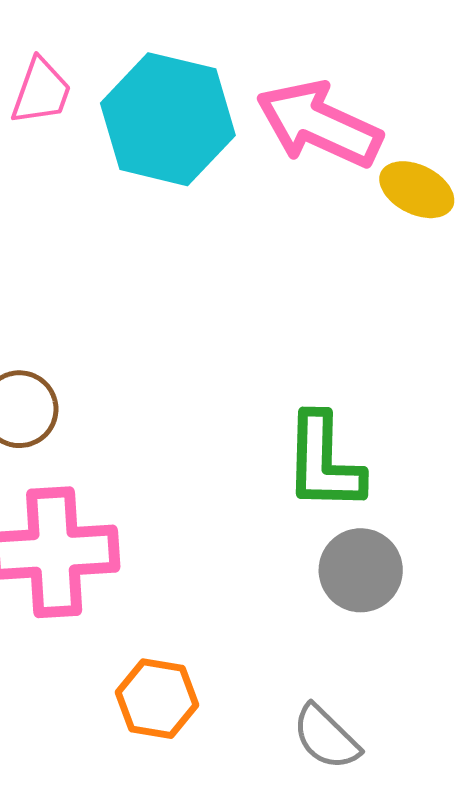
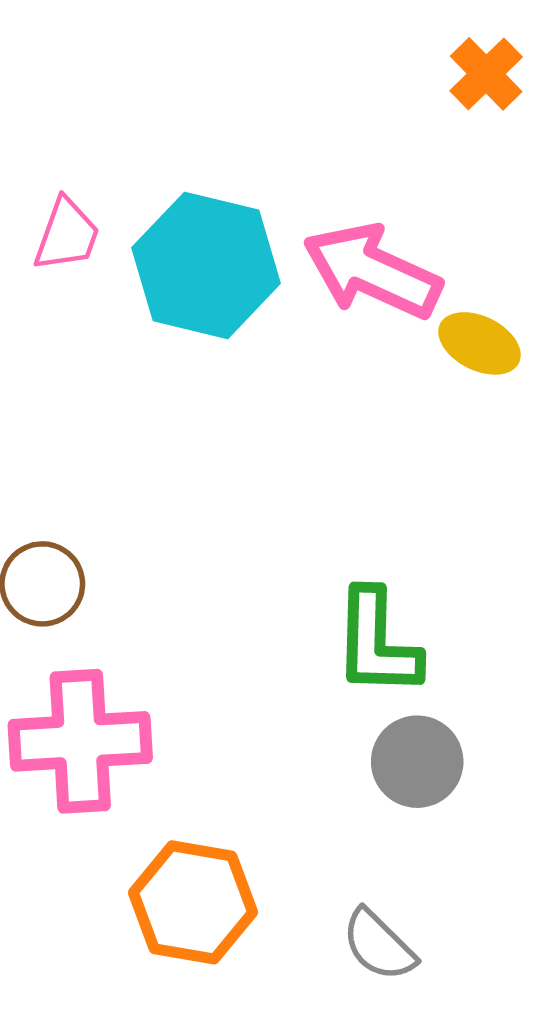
orange hexagon: (157, 699) -> (193, 902), size x1.4

